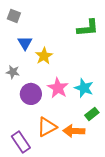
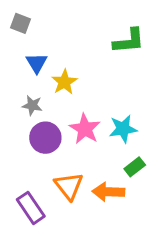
gray star: (13, 72) -> (32, 105), moved
cyan star: (84, 88) -> (123, 129), turned -30
orange triangle: (47, 127) -> (69, 186), turned -40

